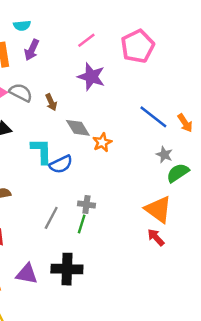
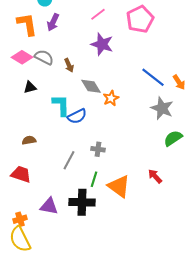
gray star: (164, 155) -> (162, 108), size x1.6
green semicircle: (178, 173) -> (173, 138), moved
orange triangle: (158, 209) -> (119, 186), moved
green line: (82, 224) -> (94, 179), moved

